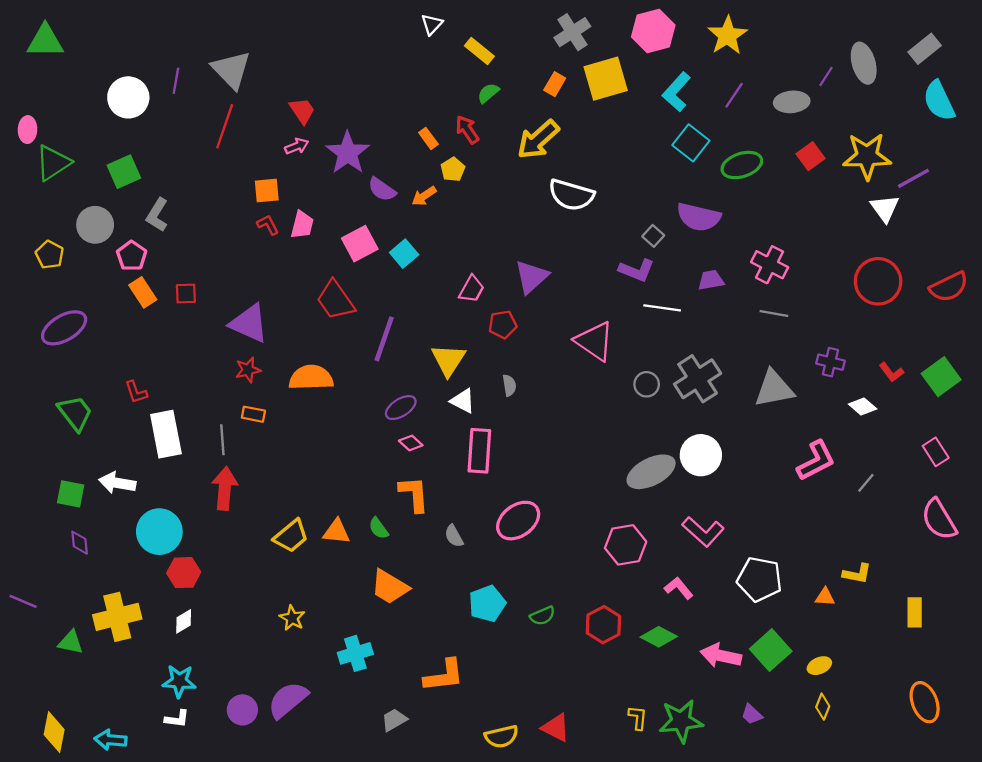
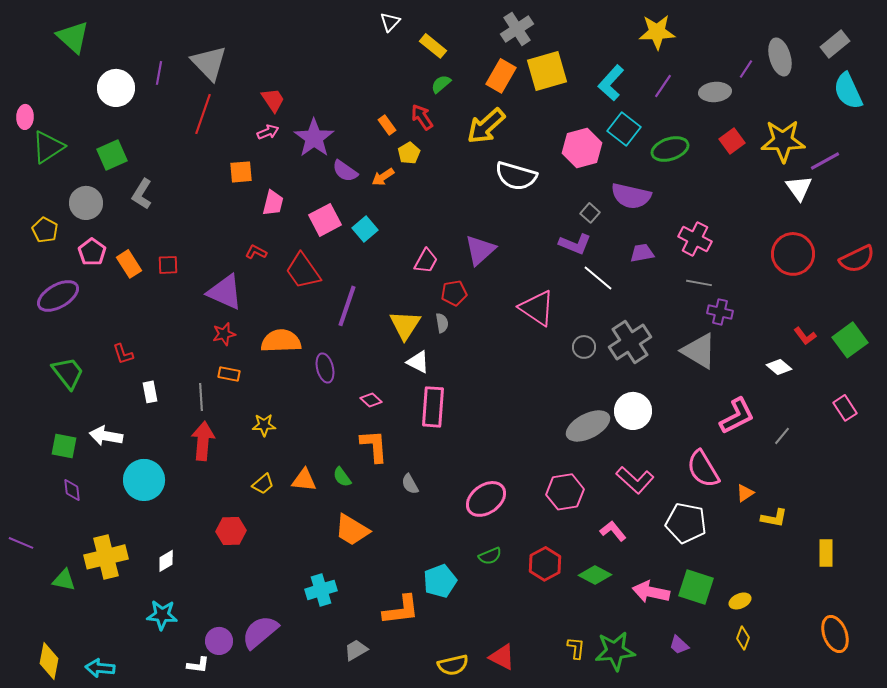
pink hexagon: (653, 31) -> (582, 148), moved
yellow star: (727, 35) -> (657, 32), turned 30
green triangle: (45, 41) -> (73, 37), moved, turned 42
orange rectangle: (555, 84) -> (501, 76), size x1.5
red L-shape: (268, 225) -> (256, 252), moved, turned -35
pink pentagon: (132, 256) -> (92, 252), moved
white line: (662, 308) -> (598, 278), turned 32
purple cross: (830, 362) -> (720, 312), moved
gray semicircle: (509, 385) -> (442, 323), moved
gray triangle: (774, 389) -> (699, 351), turned 42
purple ellipse: (401, 408) -> (325, 368), moved, turned -72
white rectangle: (166, 434) -> (150, 392), size x0.5
pink semicircle: (939, 519) -> (703, 469), moved
pink ellipse: (518, 521) -> (486, 499), moved
yellow trapezoid: (291, 536) -> (263, 484), size x0.7
red hexagon: (184, 573) -> (231, 531), moved
orange triangle: (825, 597) -> (745, 493), moved, turned -36
cyan pentagon: (487, 604) -> (440, 581), moved
yellow star: (292, 618) -> (264, 425), moved, turned -30
green square: (771, 650) -> (696, 587), turned -30
white L-shape: (177, 719) -> (198, 665), moved

